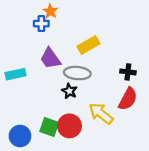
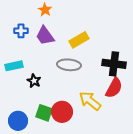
blue cross: (41, 24) -> (21, 31), moved
purple trapezoid: (50, 58) -> (45, 36), moved
black cross: (128, 72) -> (114, 64), size x1.6
black star: (69, 91) -> (34, 81), moved

